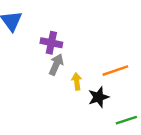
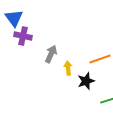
purple cross: (51, 43) -> (23, 36), moved

